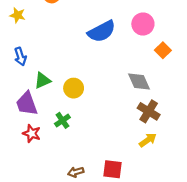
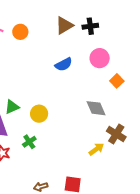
blue semicircle: (102, 31) -> (64, 64), size x0.7
brown cross: (149, 111) -> (116, 134), moved
yellow arrow: (148, 140) -> (96, 149), moved

